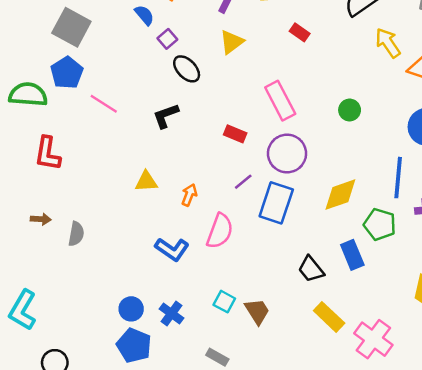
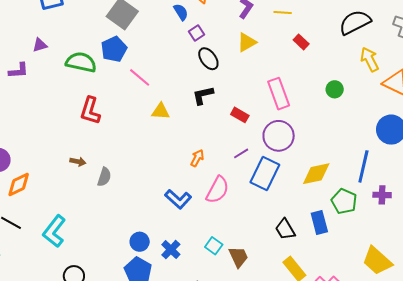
green circle: (350, 110) -> (335, 89), moved
black L-shape: (166, 116) -> (203, 95), moved
yellow triangle: (146, 181) -> (161, 111), moved

